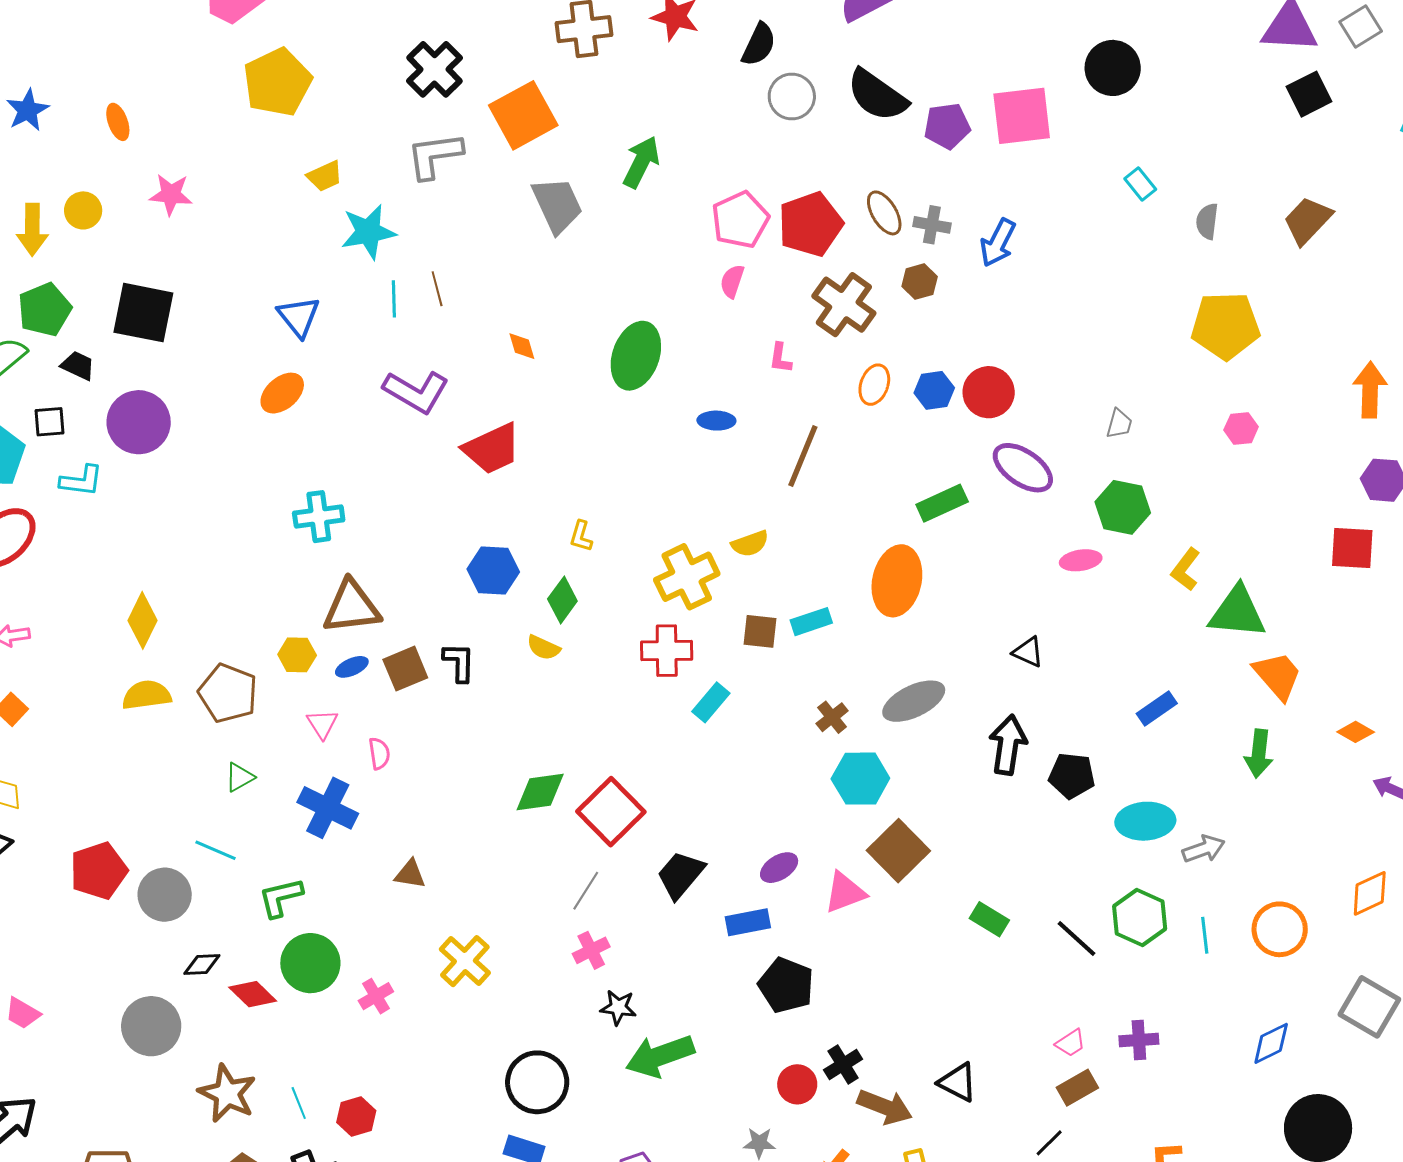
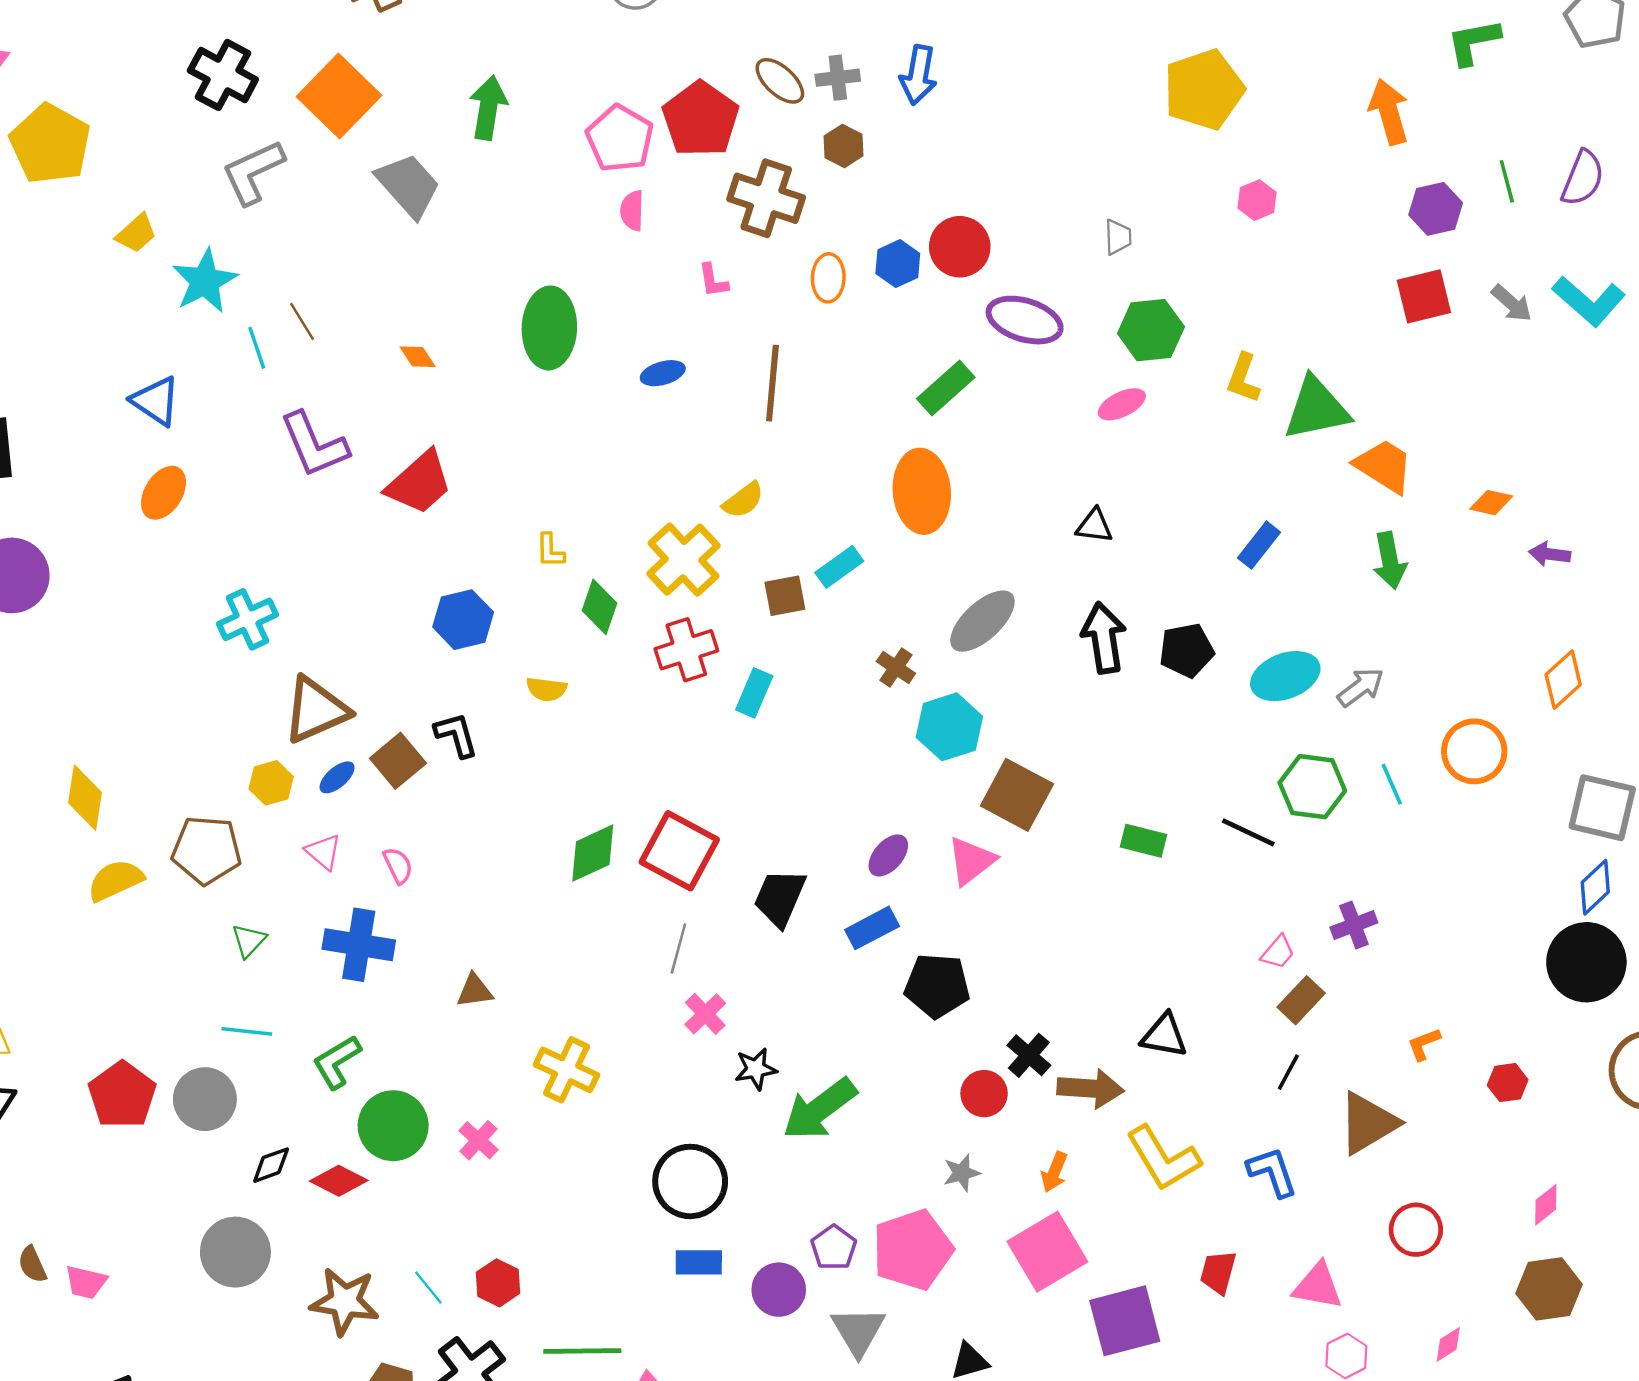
purple L-shape: (416, 392) -> (314, 445), turned 54
green diamond: (562, 600) -> (599, 607), moved
blue diamond: (1271, 1043) -> (1595, 887), moved

